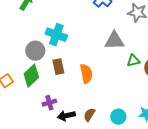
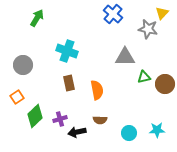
gray circle: (35, 51) -> (23, 65), moved
green diamond: (31, 76) -> (35, 116), moved
brown semicircle: (89, 115) -> (100, 120), moved, turned -120

